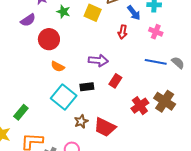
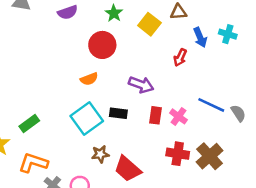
pink cross: (156, 32) -> (179, 116), moved
red circle: (49, 39) -> (102, 45), moved
orange semicircle: (58, 66) -> (89, 79), turned -64
red rectangle: (115, 81) -> (155, 115), turned -40
red cross: (140, 106) -> (178, 154), turned 30

